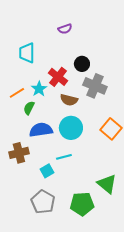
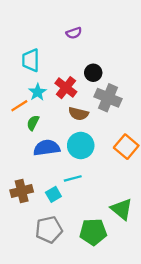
cyan star: (39, 89) -> (38, 92), moved
brown cross: (19, 153) -> (22, 191), moved
gray pentagon: (43, 202) -> (49, 230), turned 30

